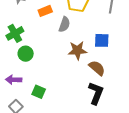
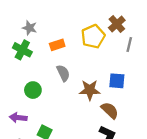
gray semicircle: (64, 24) -> (63, 73), moved, turned -49
green cross: (15, 33) -> (22, 50), moved, turned -36

